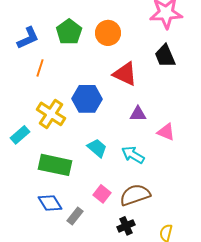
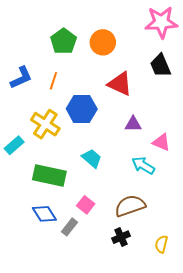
blue L-shape: (28, 38) -> (21, 78), moved
orange line: (40, 68) -> (53, 81), moved
cyan arrow: (133, 155) -> (143, 165), moved
pink square: (102, 194) -> (86, 205), moved

